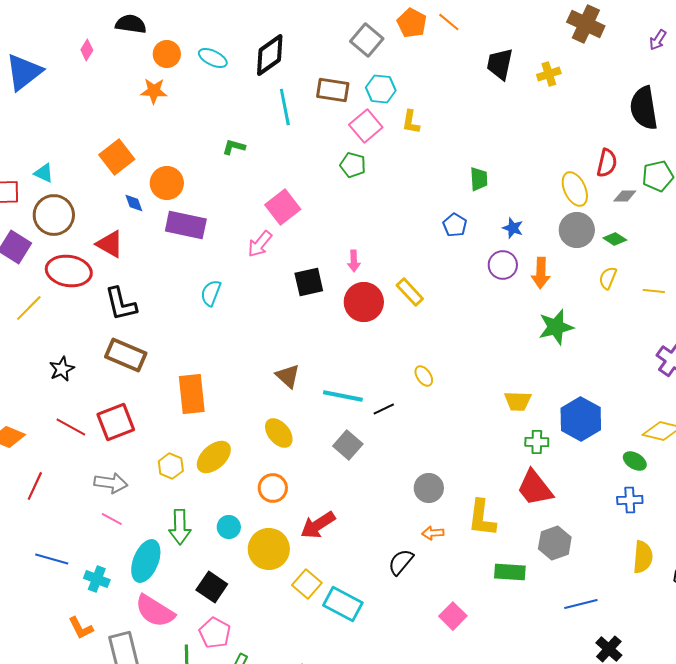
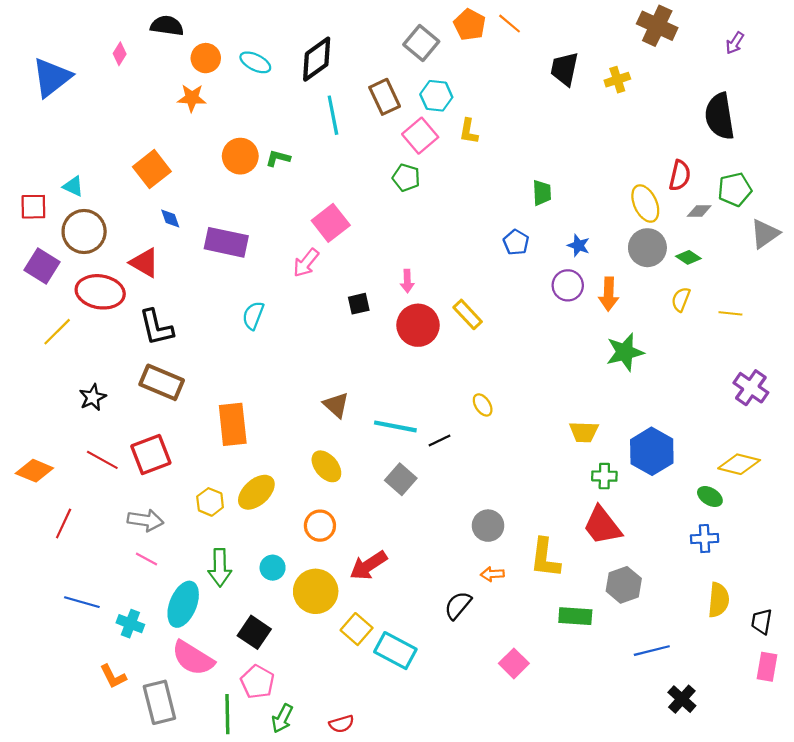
brown rectangle: (333, 90) -> (385, 97), turned 56
orange circle: (167, 183) -> (240, 156), moved
black square: (309, 282) -> (359, 304), size x0.7

